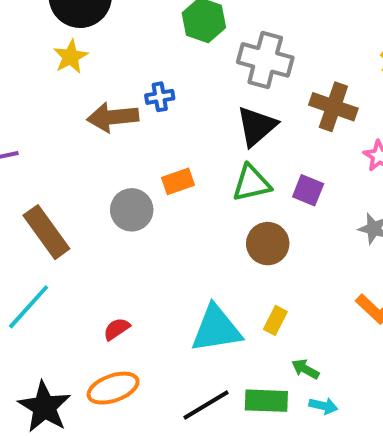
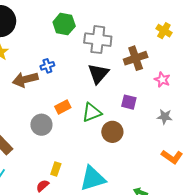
brown cross: (333, 107) -> (136, 58), turned -30
green triangle: (251, 183) -> (92, 113), moved
yellow rectangle: (275, 320) -> (56, 169), moved

